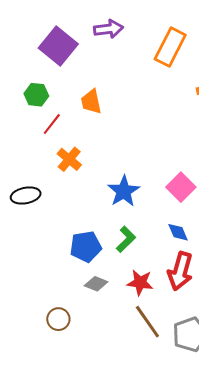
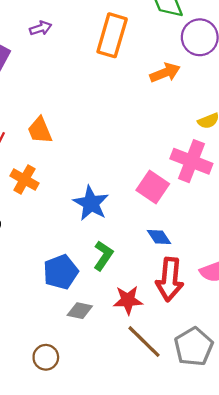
purple arrow: (109, 29) -> (41, 28), size x0.7
orange trapezoid: (91, 102) -> (40, 130), moved

